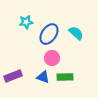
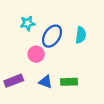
cyan semicircle: (76, 33) -> (81, 35), turned 56
pink circle: (52, 58) -> (36, 54), moved

